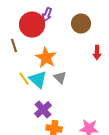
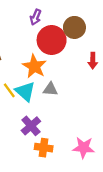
red circle: (32, 25) -> (52, 40), moved
gray triangle: (60, 78) -> (50, 89), turned -40

